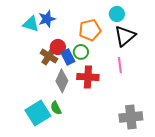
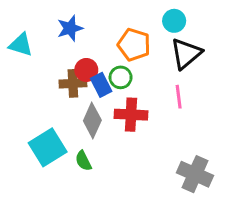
cyan triangle: (31, 24) -> (21, 45), moved
orange pentagon: (90, 30) -> (134, 45), turned 30
brown cross: (49, 56) -> (73, 83), turned -36
cyan square: (38, 113) -> (48, 147), moved
gray cross: (131, 117) -> (195, 174), turned 30

